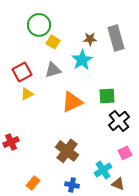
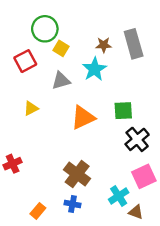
red square: (22, 72) -> (25, 61), moved
pink square: (125, 153) -> (144, 176), size x1.5
blue cross: (72, 185) -> (73, 204), moved

